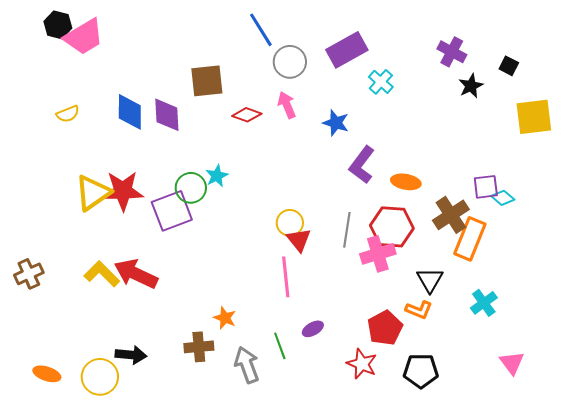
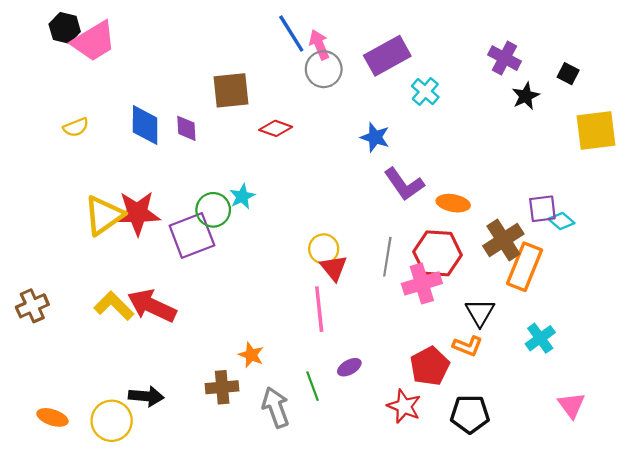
pink arrow: (287, 105) -> (319, 45), moved
purple diamond: (167, 115) -> (186, 128), size x0.7
purple L-shape: (362, 165) -> (404, 184), turned -72

